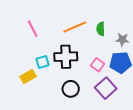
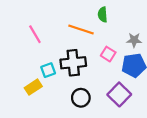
orange line: (75, 27) -> (81, 30), turned 45
green semicircle: (101, 29) -> (103, 15), moved
pink square: (97, 65) -> (108, 54), moved

